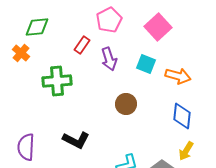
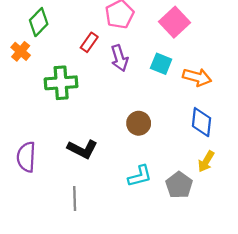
green diamond: (37, 27) -> (39, 22), turned -40
brown circle: (126, 104) -> (139, 123), moved

